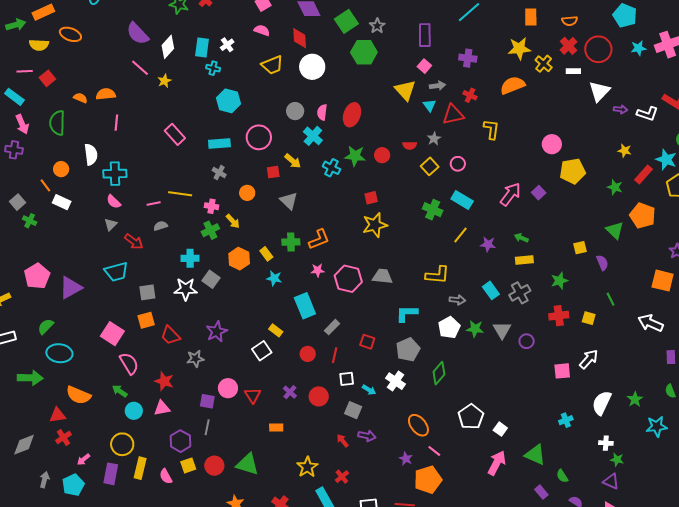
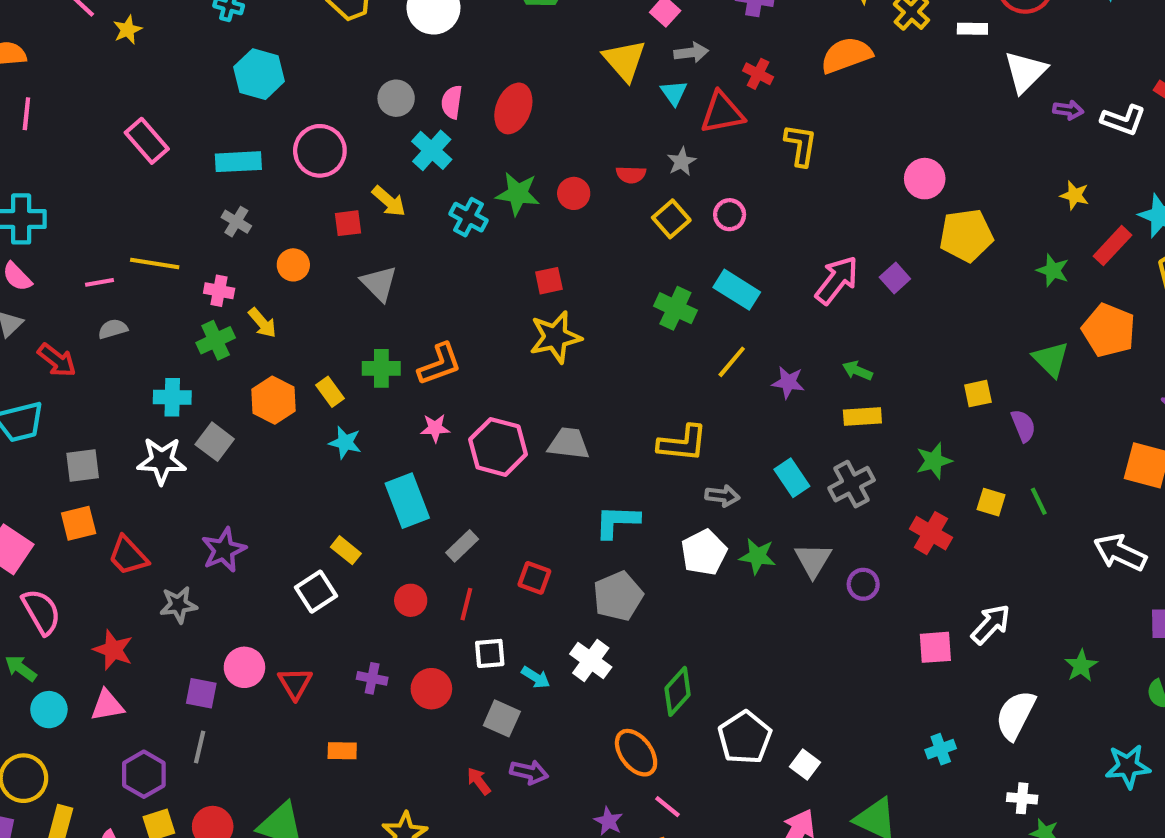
red cross: (559, 316) -> (931, 533), turned 36
yellow square: (589, 318) -> (991, 502), moved
green diamond: (439, 373) -> (678, 691), moved
purple cross: (290, 392) -> (372, 678), turned -32
green star: (635, 399) -> (1081, 666), moved

